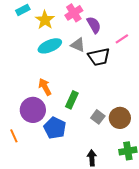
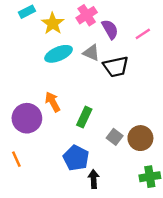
pink line: (122, 39) -> (143, 34), moved
purple circle: (33, 110) -> (27, 118), moved
blue pentagon: (55, 128) -> (76, 158), moved
black arrow: (92, 158) -> (94, 179), moved

